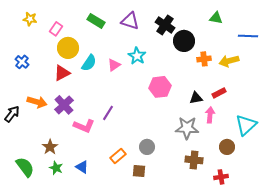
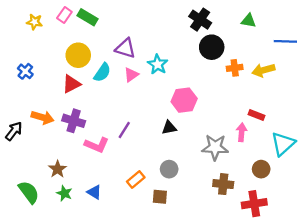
green rectangle: (96, 21) -> (87, 17), moved
purple triangle: (130, 21) -> (125, 48), moved
black cross: (165, 25) -> (200, 20), moved
pink rectangle: (56, 29) -> (64, 15), moved
red rectangle: (219, 93) -> (257, 115), moved, turned 48
black triangle: (196, 98) -> (169, 128), moved
purple cross: (64, 105) -> (74, 121), turned -30
red cross: (221, 177) -> (254, 204), size x1.5

